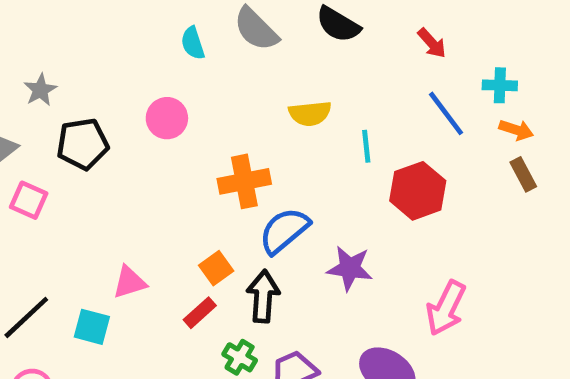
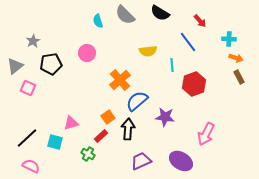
blue line: (446, 113) -> (188, 42), moved
orange cross: (244, 181) -> (120, 80), turned -30
green cross: (240, 357) -> (88, 154), moved

